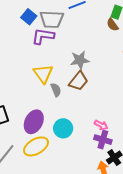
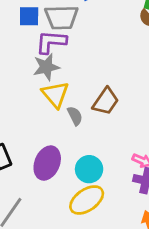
blue square: (29, 17) -> (29, 16), turned -35
gray star: (80, 60) -> (46, 67), moved
yellow ellipse: (36, 146) -> (87, 200), moved

